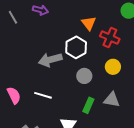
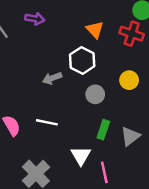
red cross: (110, 38) -> (132, 34), moved
gray arrow: (50, 60) -> (52, 78), size x0.7
gray triangle: (112, 100) -> (130, 136), moved, turned -42

